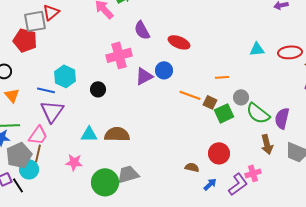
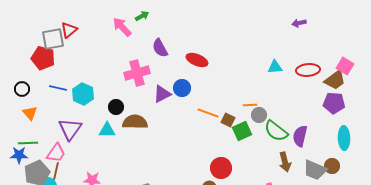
orange line: (222, 77) -> (250, 105), moved
blue line: (46, 90) -> (58, 88), moved
cyan triangle: (89, 134) -> (107, 130), moved
brown semicircle: (117, 134) -> (135, 122), moved
red circle: (219, 153) -> (221, 168), moved

